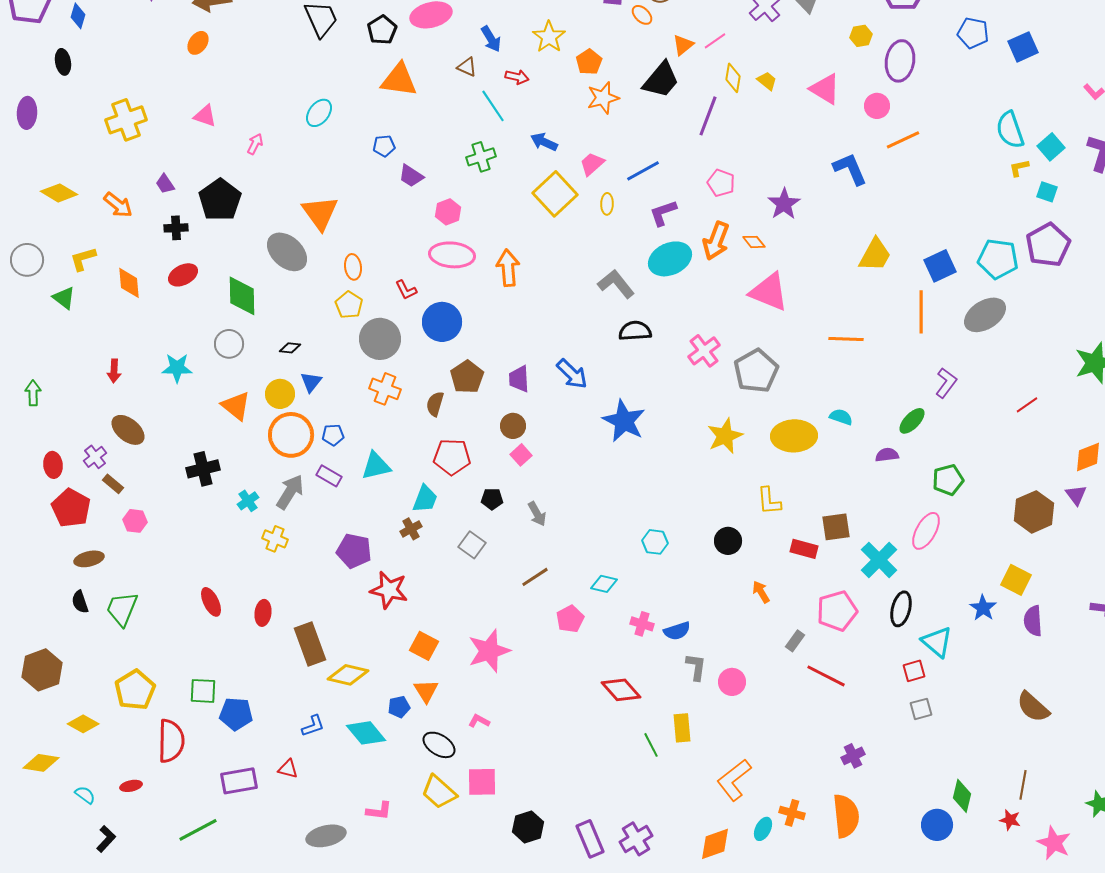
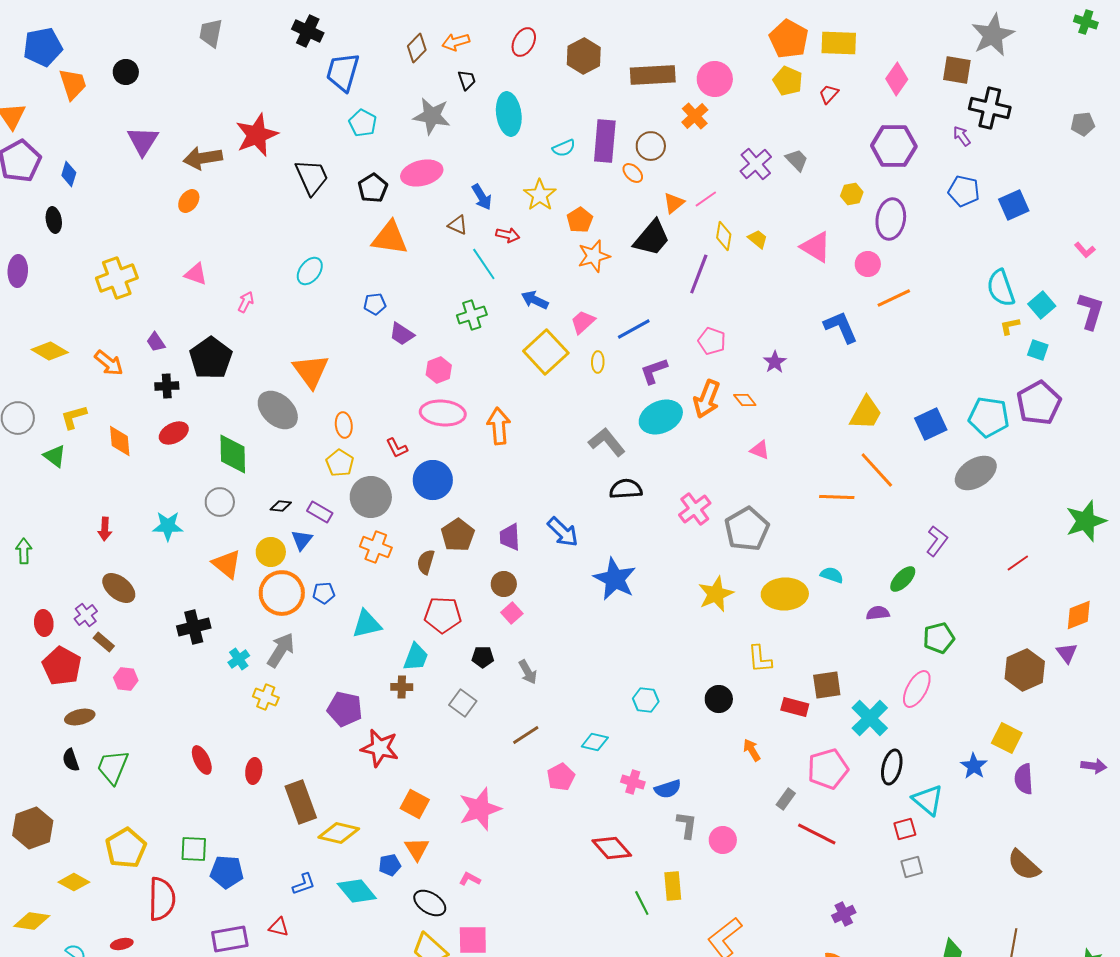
purple star: (784, 204) -> (775, 362), size x0.7
pink triangle: (769, 292) -> (760, 450), size x0.5
orange line: (921, 312) -> (877, 470), moved, turned -42
purple rectangle: (329, 476) -> (320, 512), moved
brown cross: (411, 529) -> (402, 687), turned 30

